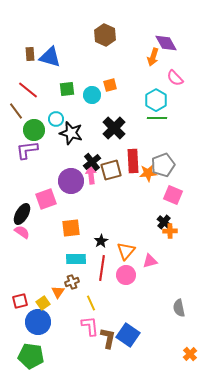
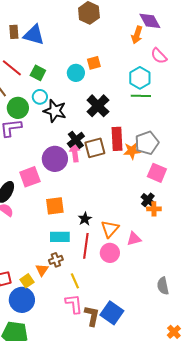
green square: (67, 89) -> (38, 73), moved, turned 35

